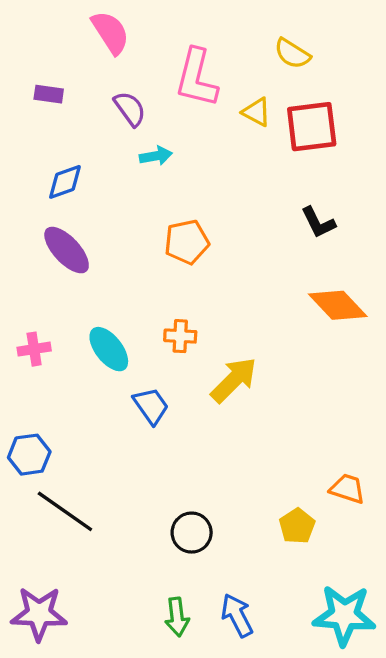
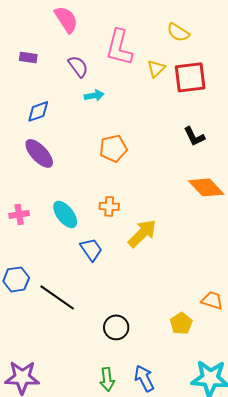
yellow triangle: (257, 112) -> (156, 68), turned 48
black line: (65, 511) -> (57, 297), moved

